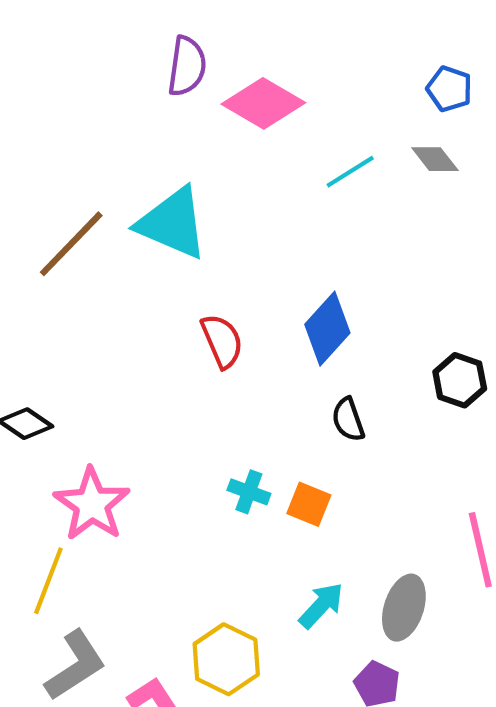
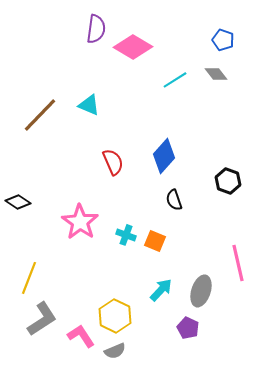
cyan triangle: (172, 223) -> (89, 105), size x0.6
pink star: (92, 504) -> (80, 222), moved

